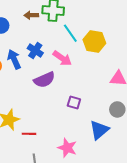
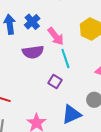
cyan line: (70, 33) -> (65, 58), moved

